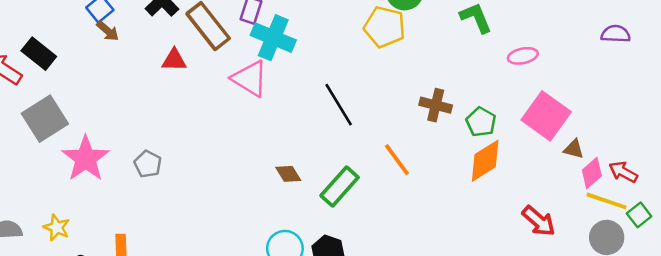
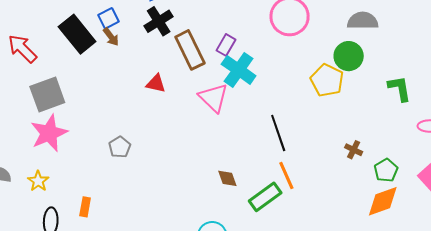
black rectangle: (39, 54) -> (77, 34), moved, size x1.4
red triangle: (174, 60) -> (156, 84), moved
brown cross: (436, 105) -> (354, 150), size x0.7
pink star: (86, 159) -> (49, 133), moved
orange line: (397, 160) -> (286, 176), moved

